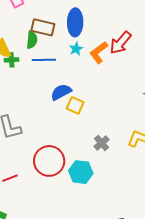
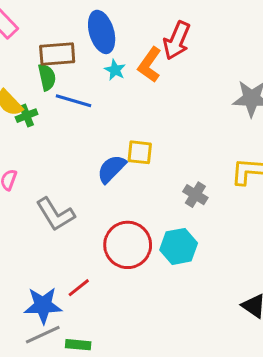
blue line: (44, 60) -> (74, 101), turned 35
blue semicircle: (61, 92) -> (112, 169), moved

